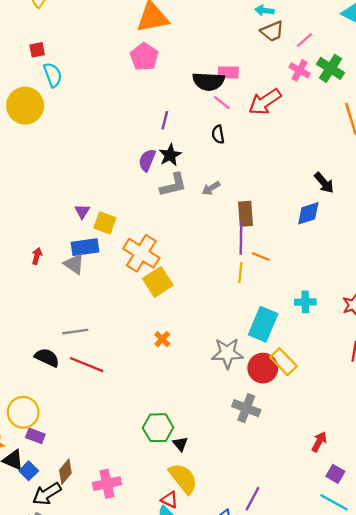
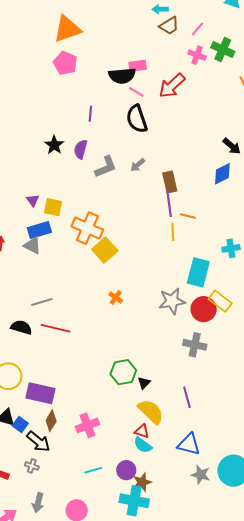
black semicircle: (218, 134) -> (137, 119), size x1.8
black star: (170, 155) -> (54, 145), moved
purple rectangle: (35, 436) -> (40, 393), moved, size x1.8
black triangle: (180, 444) -> (144, 383), turned 32
black arrow: (47, 494) -> (38, 441), turned -100
purple line: (253, 499) -> (187, 397), moved, turned -35

